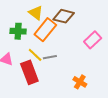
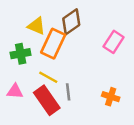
brown diamond: (64, 16) -> (71, 22), turned -35
gray line: (50, 57) -> (68, 92), moved, turned -72

